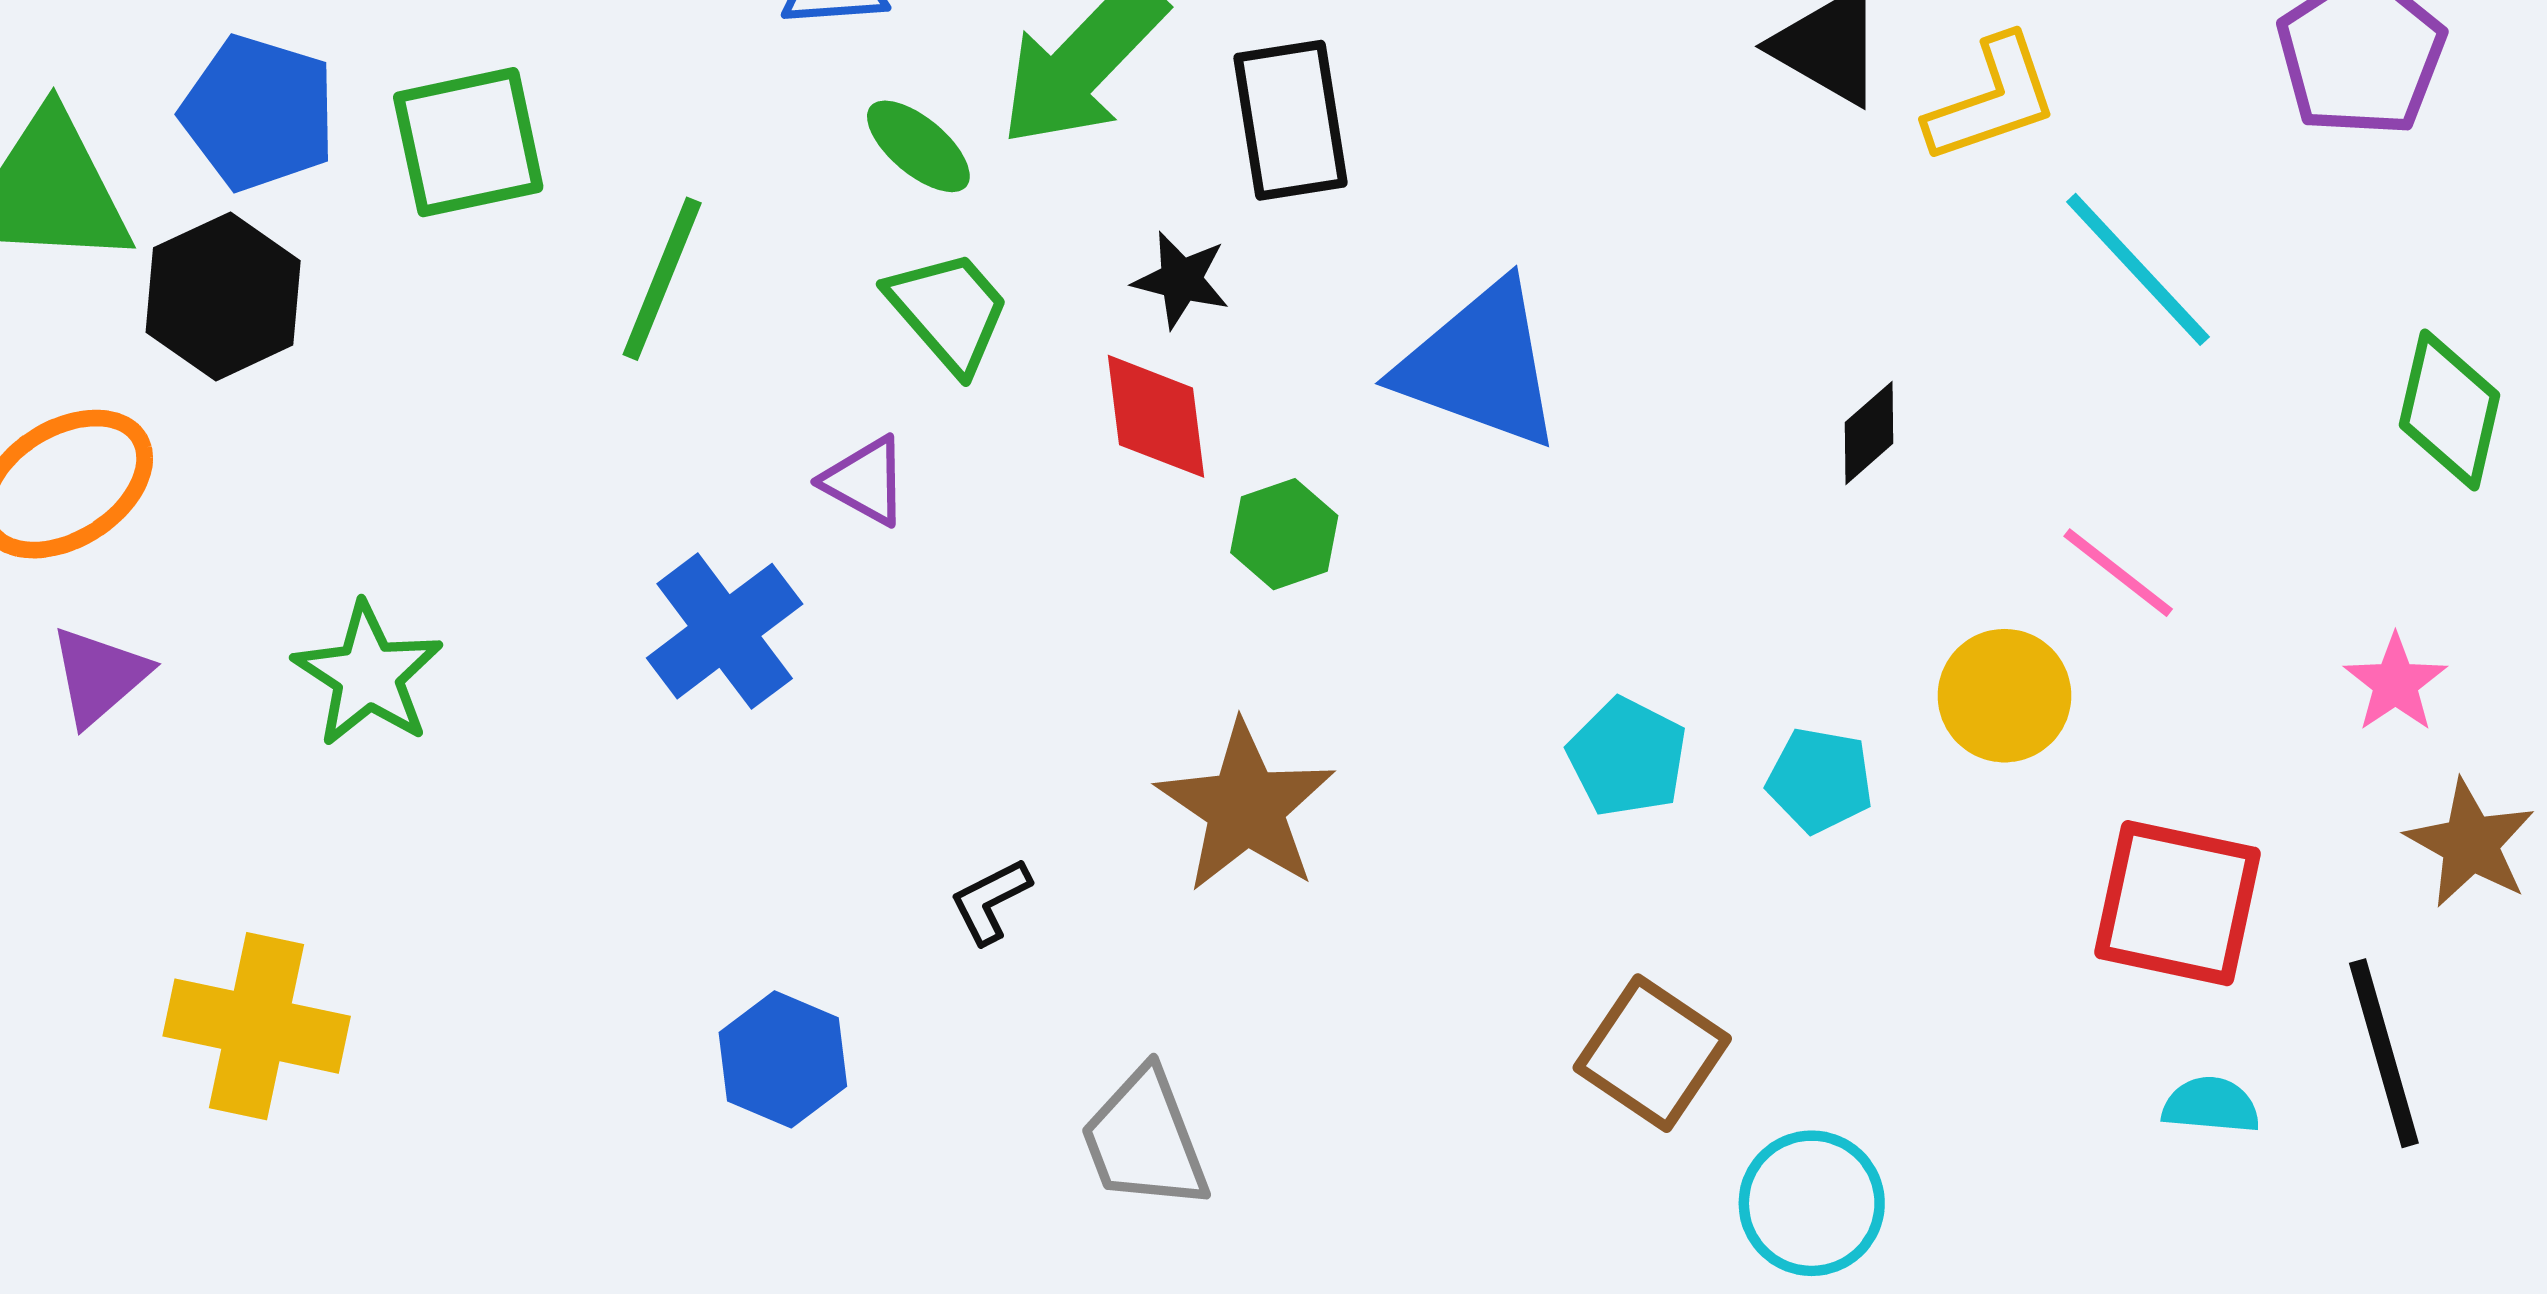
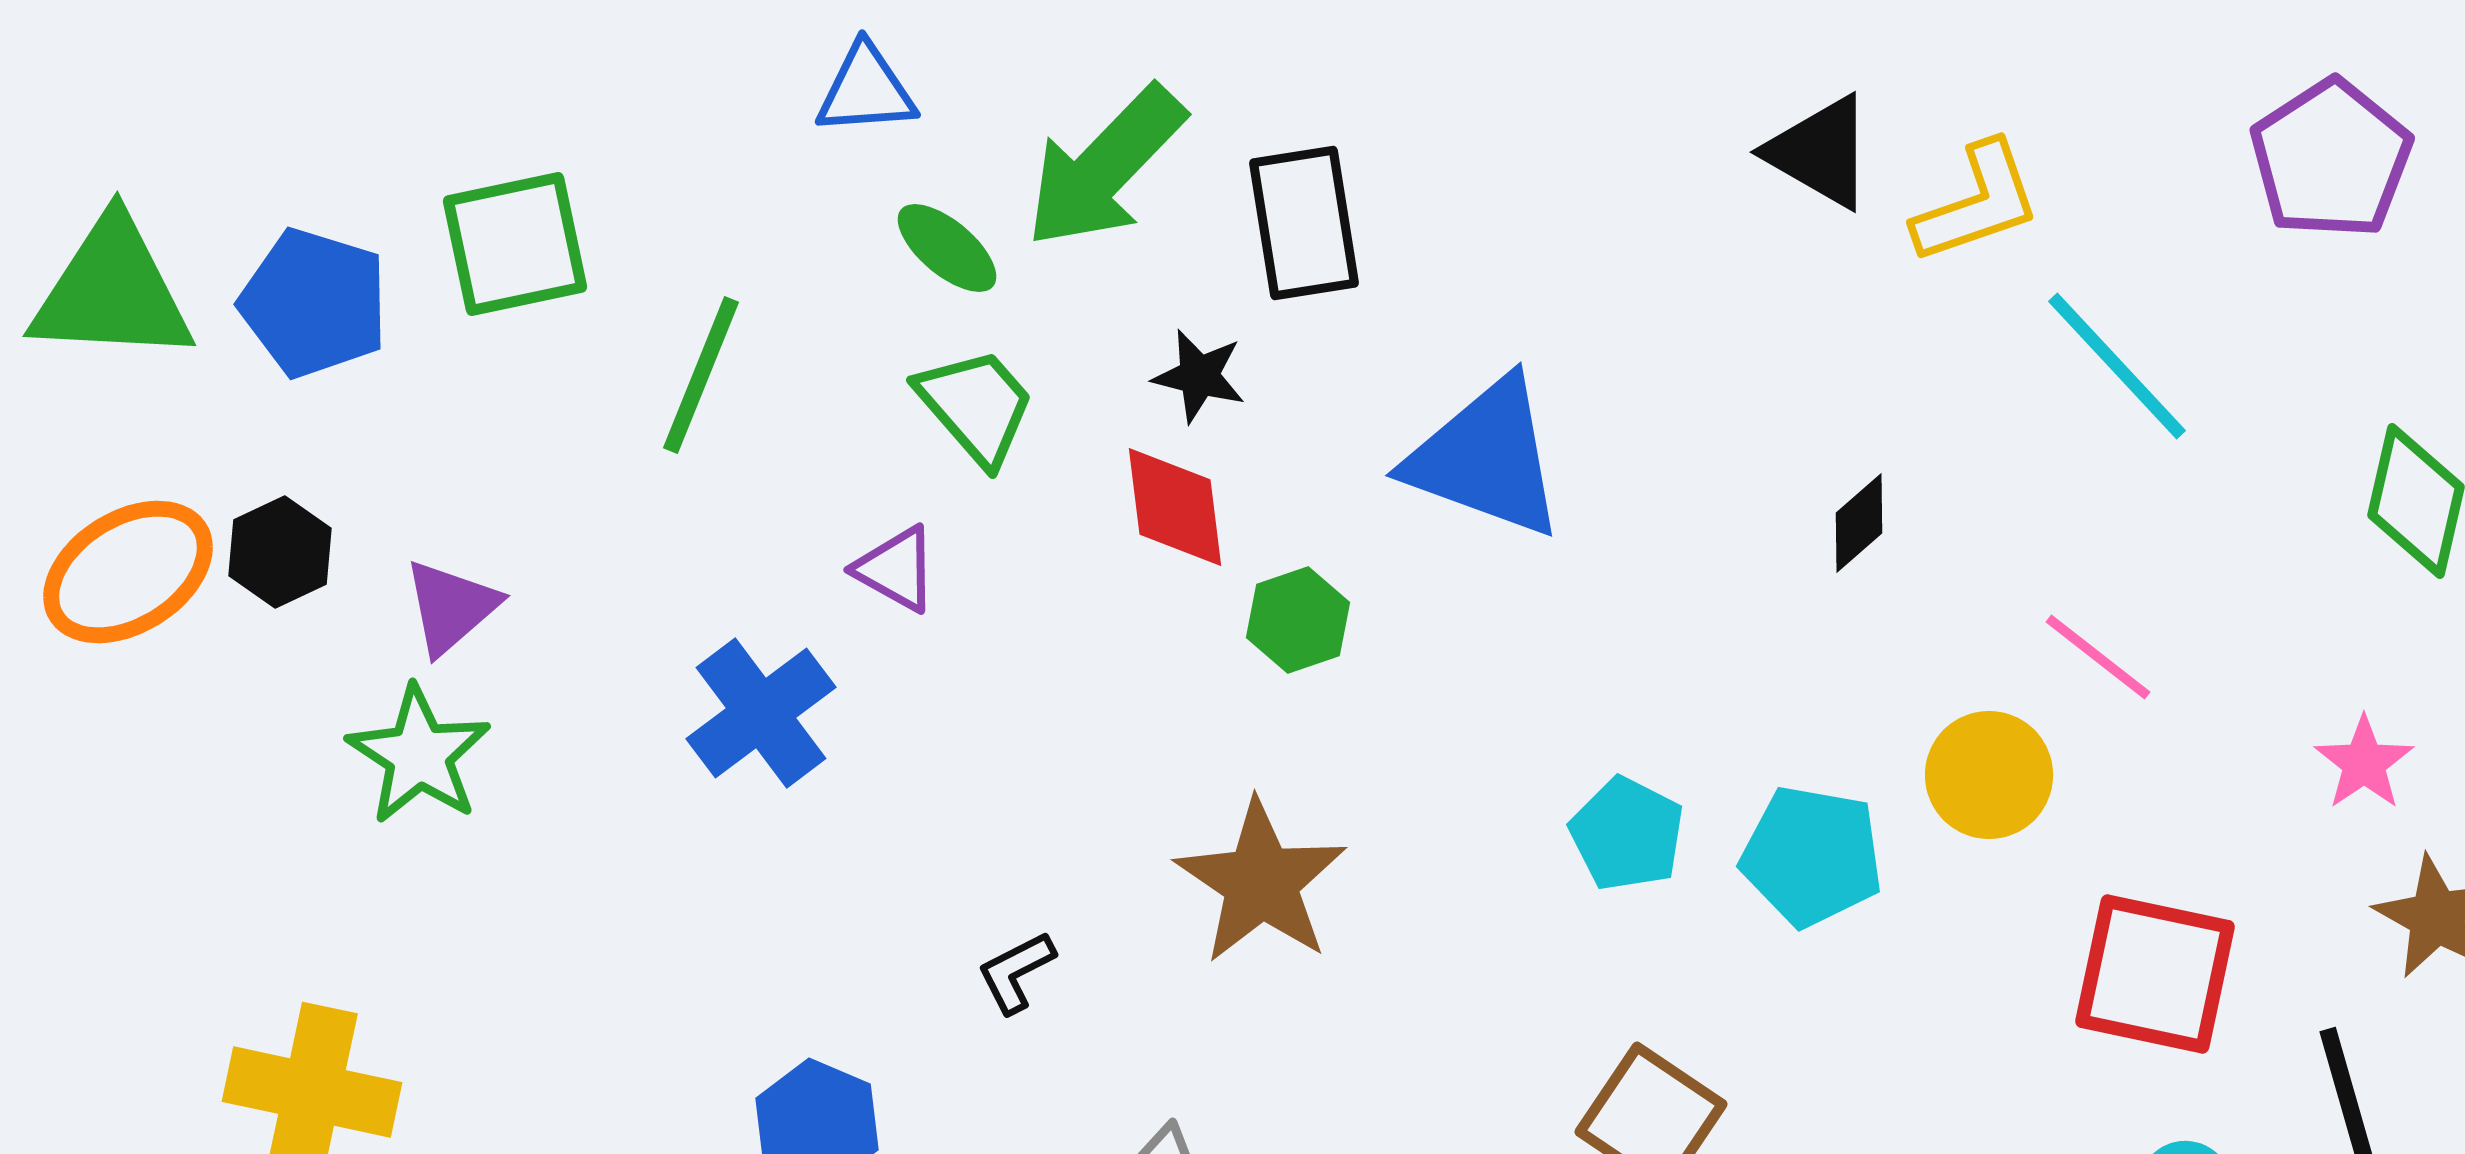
blue pentagon: (259, 113) -> (314, 303), moved
black hexagon: (223, 296) -> (280, 552), moved, size x0.7
purple triangle: (99, 676) -> (451, 607), moved
cyan pentagon: (1820, 780) -> (1812, 856), size x1.4

